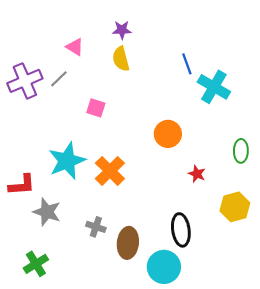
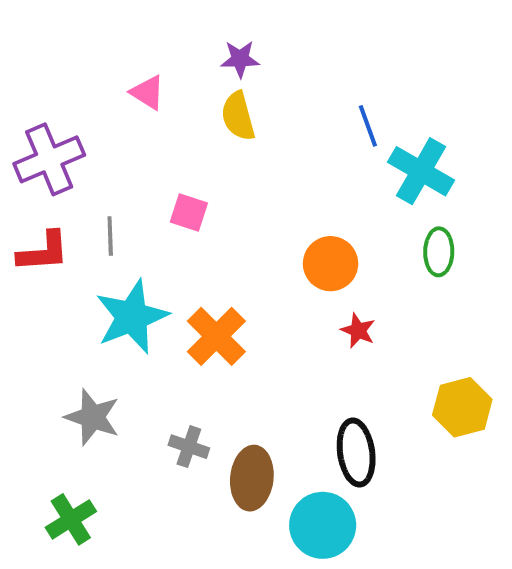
gray line: (59, 79) -> (110, 236), moved, turned -48
green ellipse: (241, 151) -> (439, 252), moved
red star: (197, 174) -> (358, 331), moved
red L-shape: (22, 185) -> (43, 252), moved

